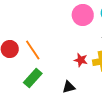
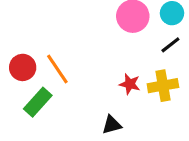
green rectangle: (33, 78) -> (38, 102), moved

